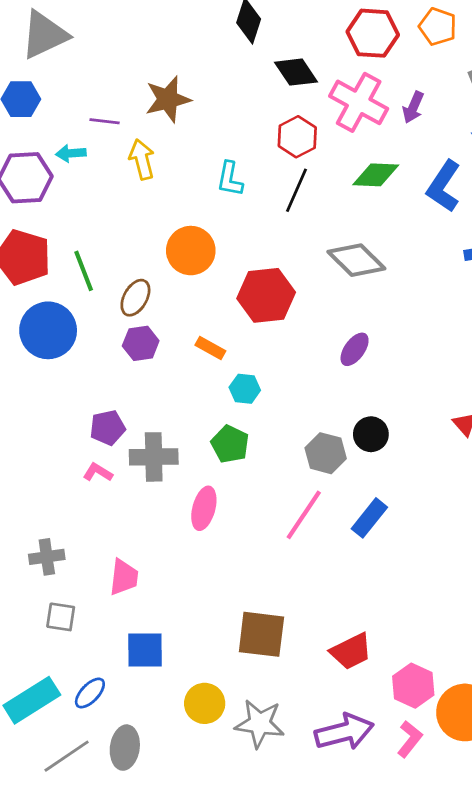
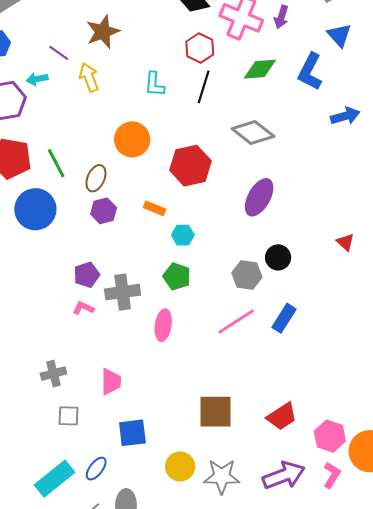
purple line: (105, 121) -> (59, 53), turned 35
purple ellipse: (355, 349) -> (259, 197), size x1.5
pink line: (304, 515) -> (236, 322), turned 30

